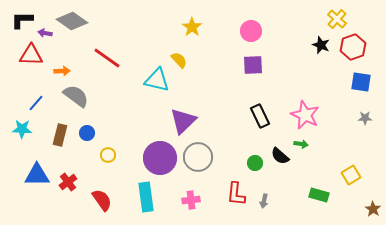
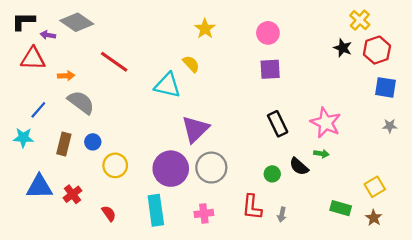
yellow circle: (108, 155) -> (115, 165), size x1.5
red semicircle: (102, 200) -> (109, 213), size x0.7
brown star: (373, 209) -> (374, 218), moved

